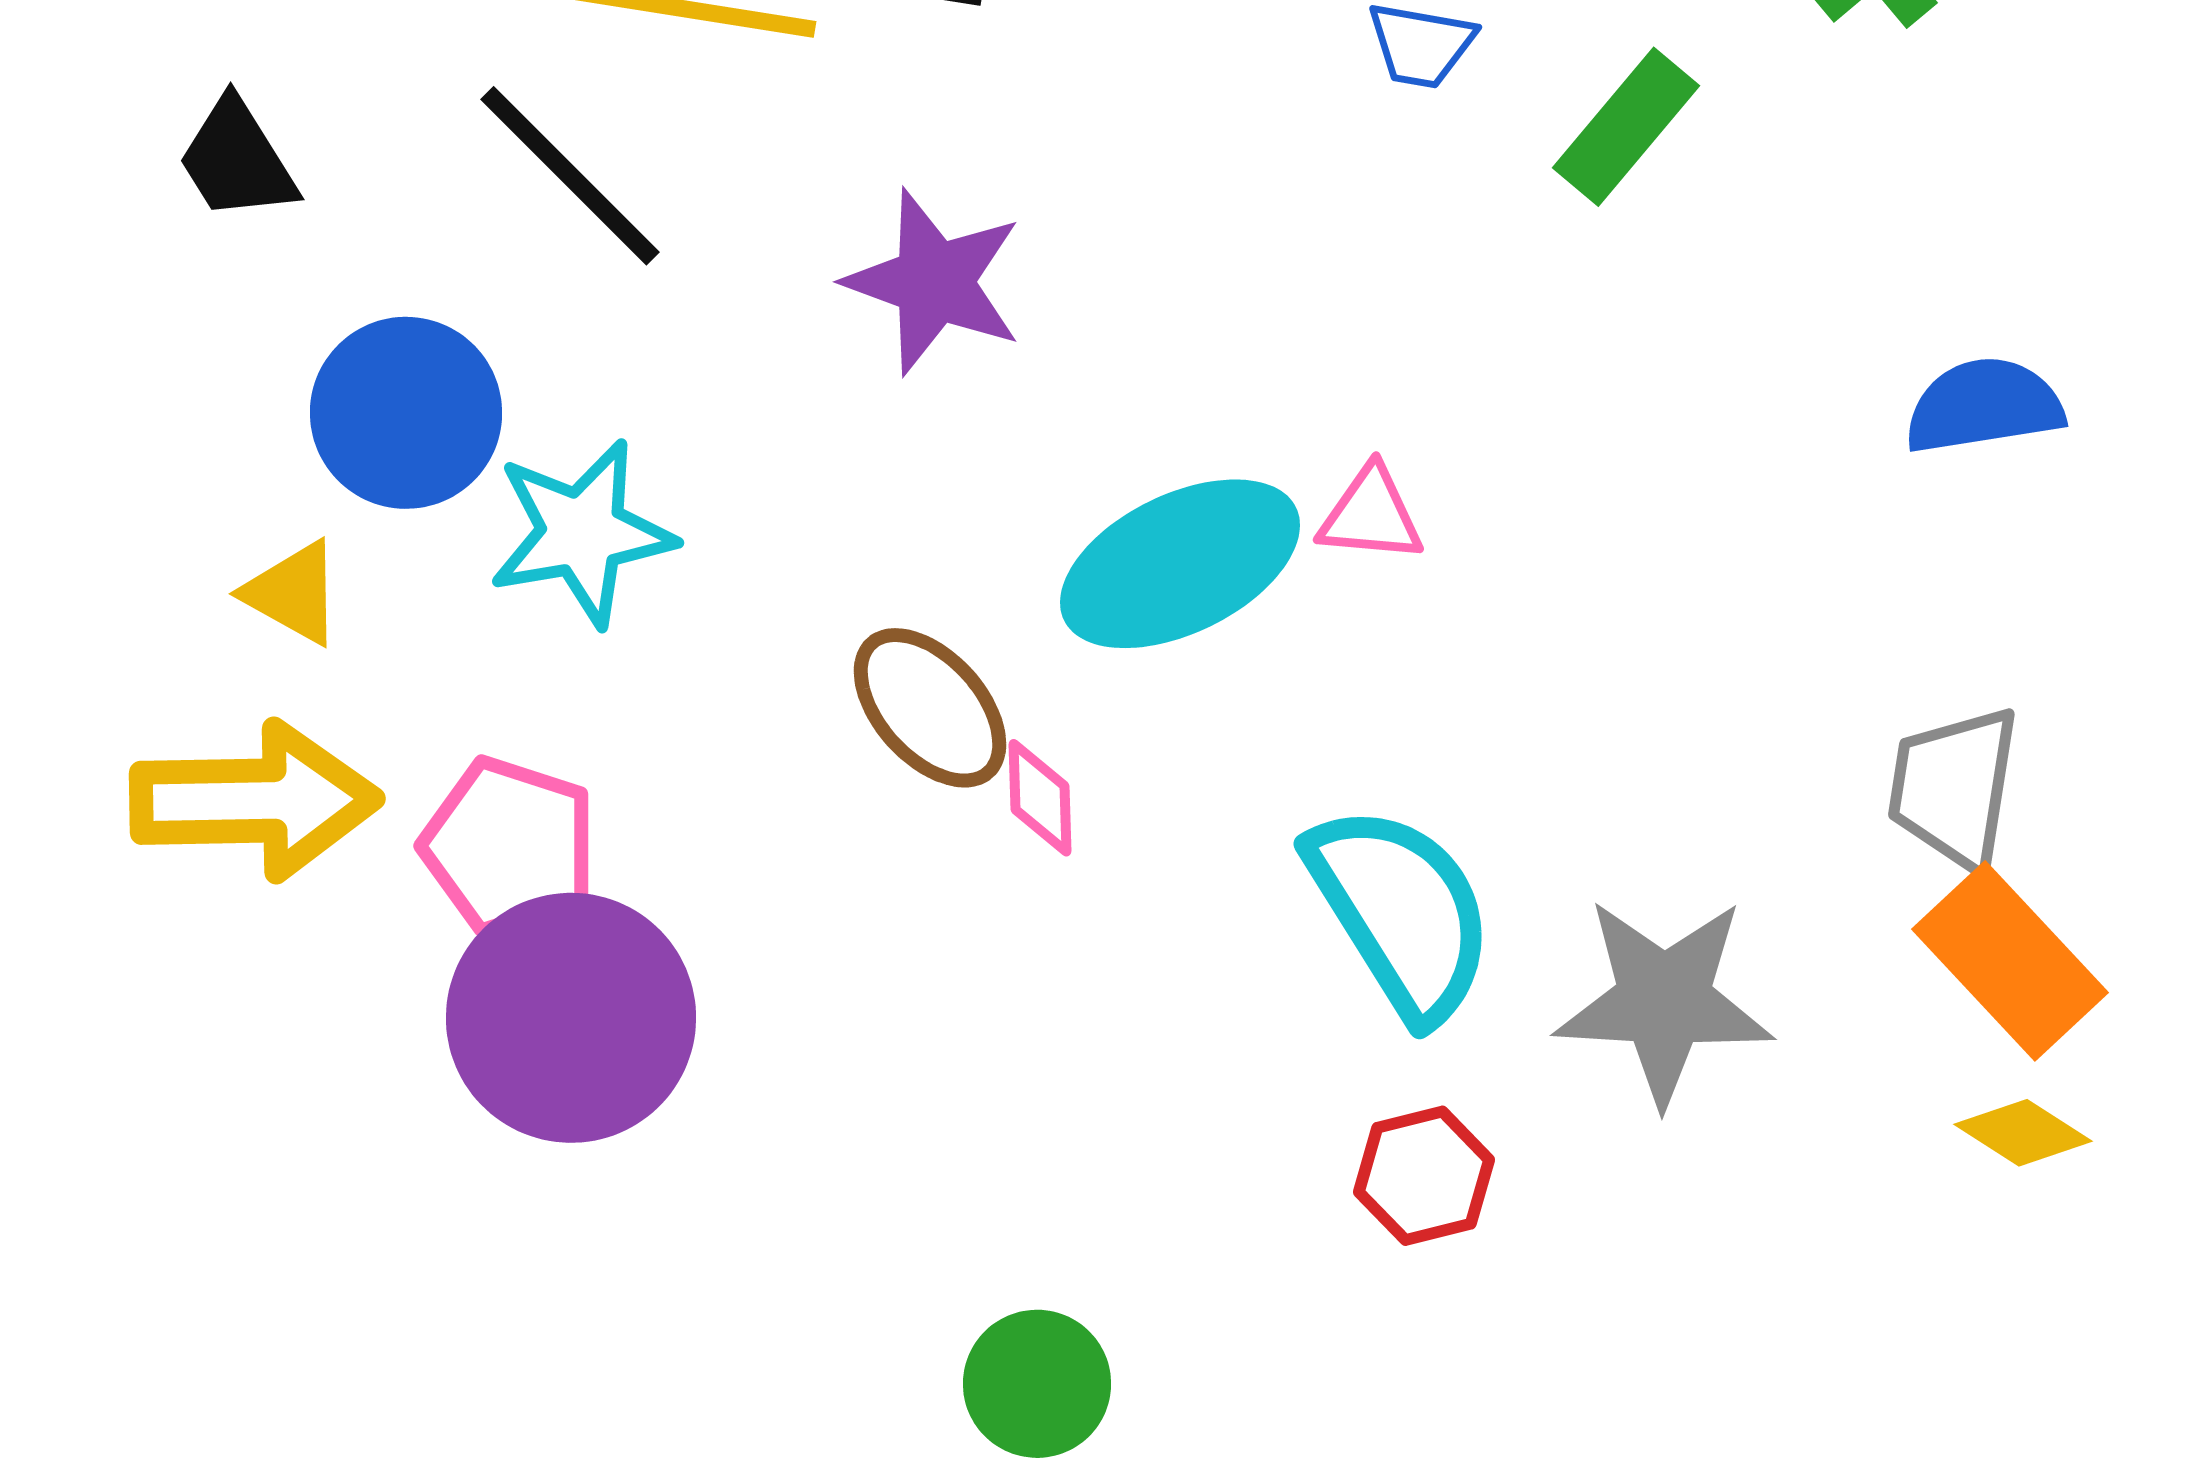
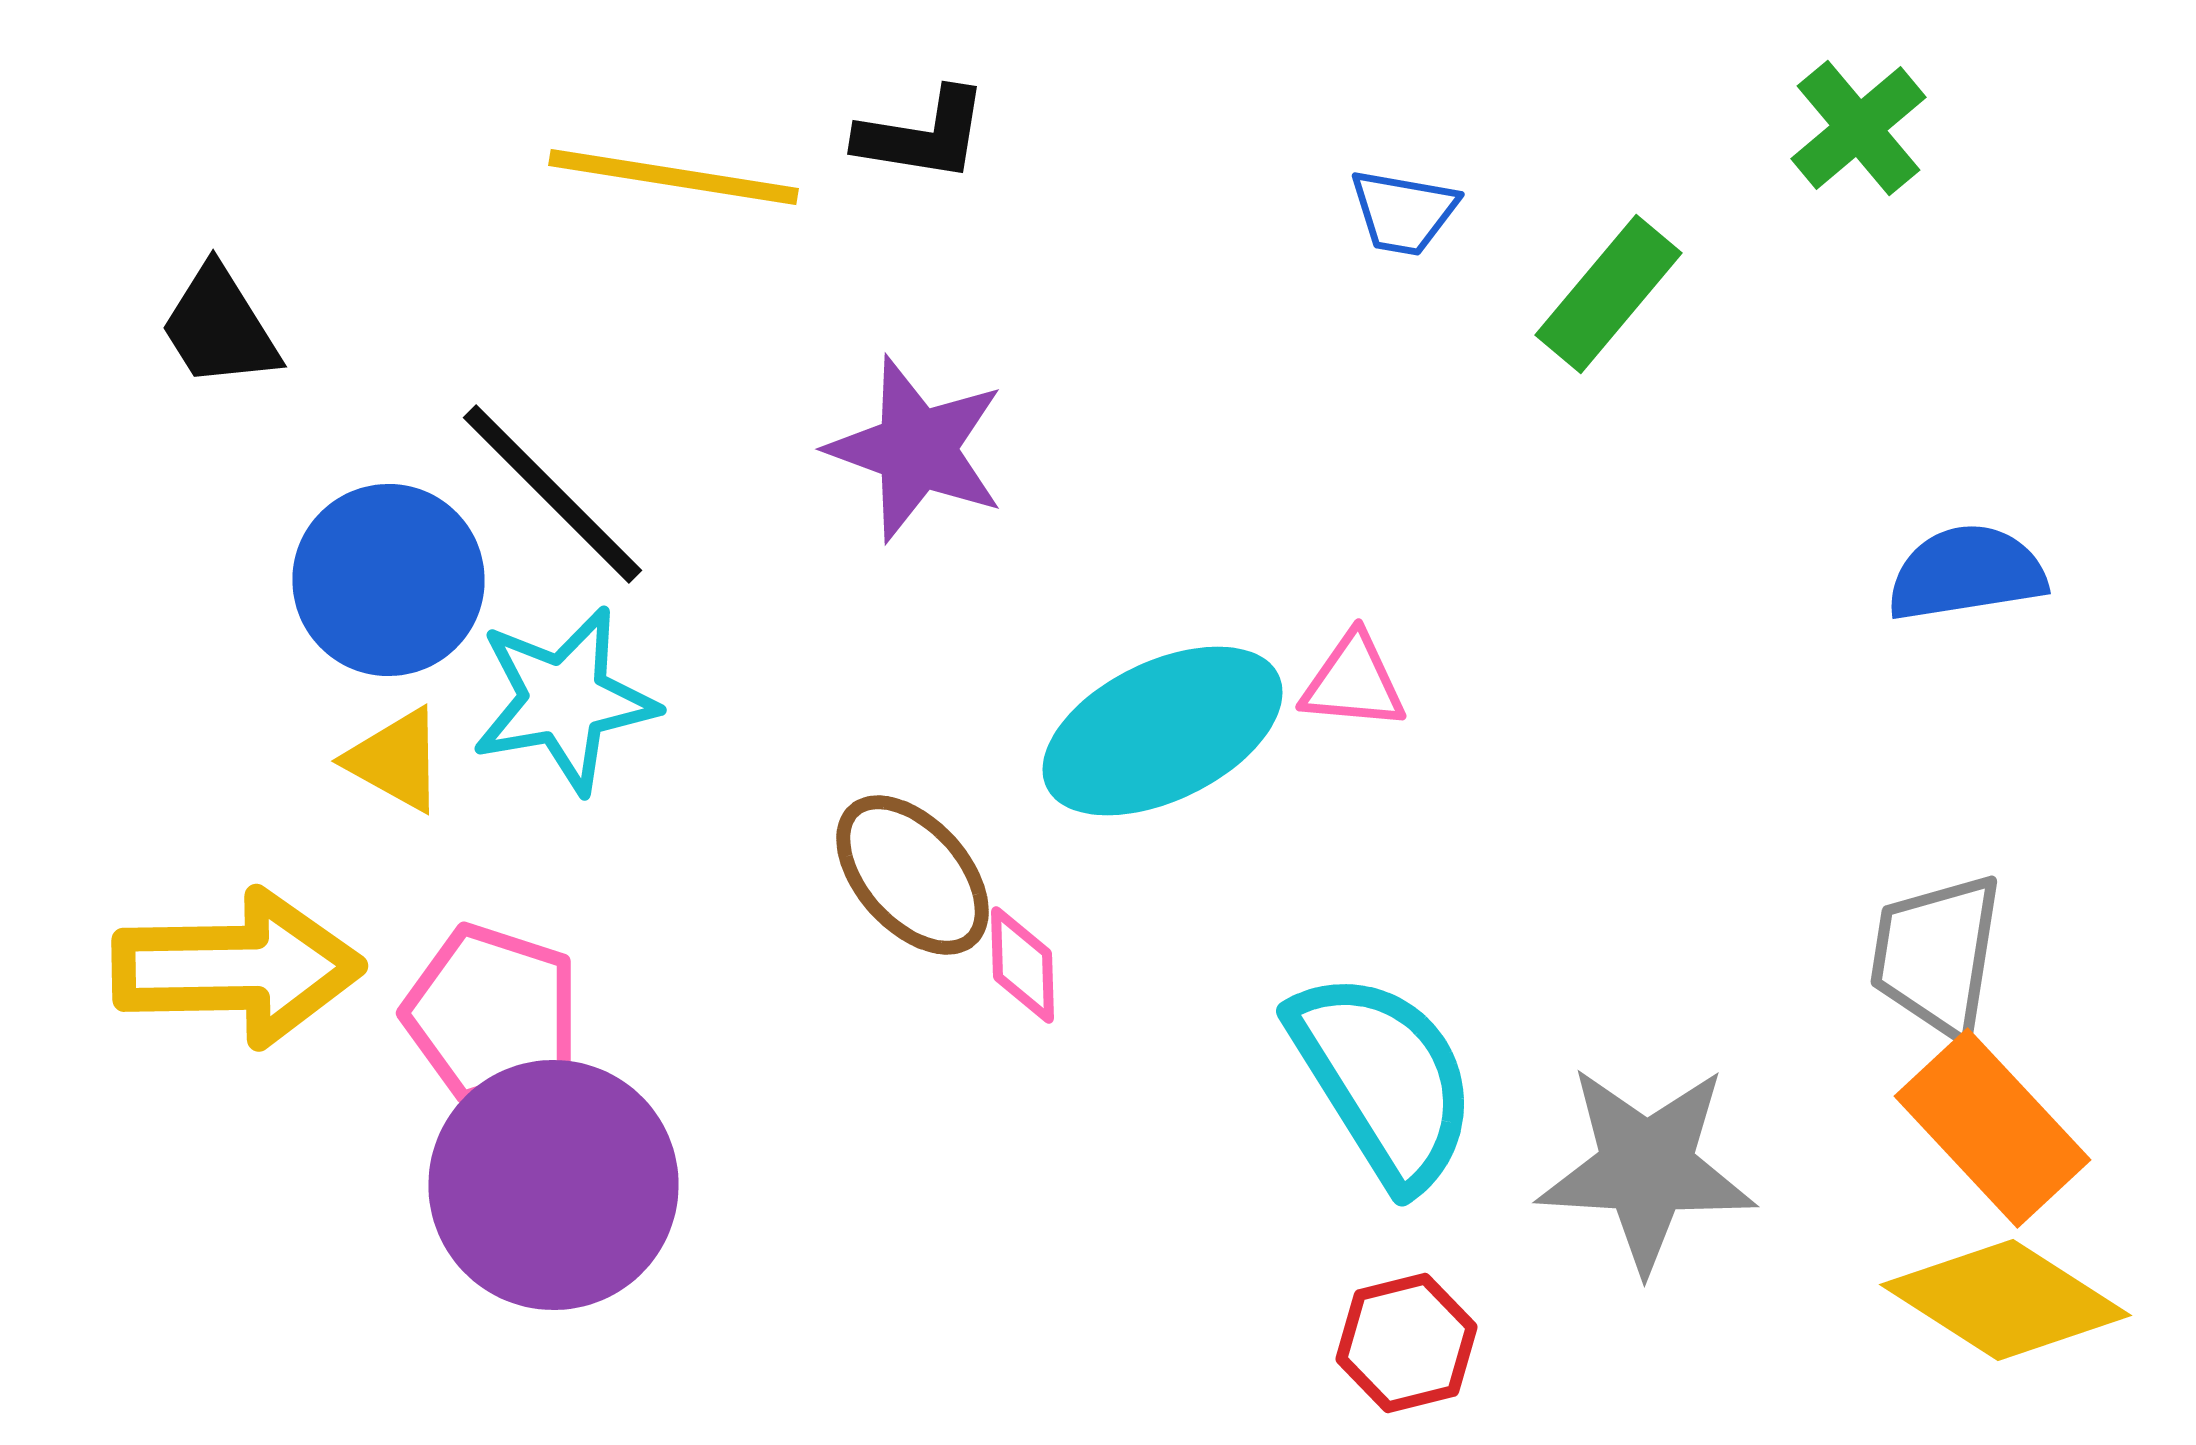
black line: (570, 176) -> (552, 494), moved
yellow triangle: (293, 593) -> (396, 760), moved
yellow diamond: (2023, 1133) -> (2006, 1300), size x1.8

